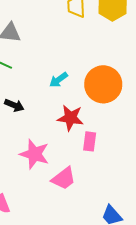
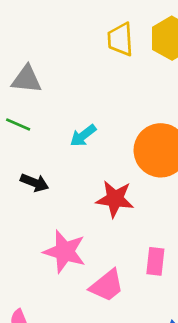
cyan arrow: (58, 80) -> (83, 136), moved
pink rectangle: (90, 141) -> (155, 261), moved

